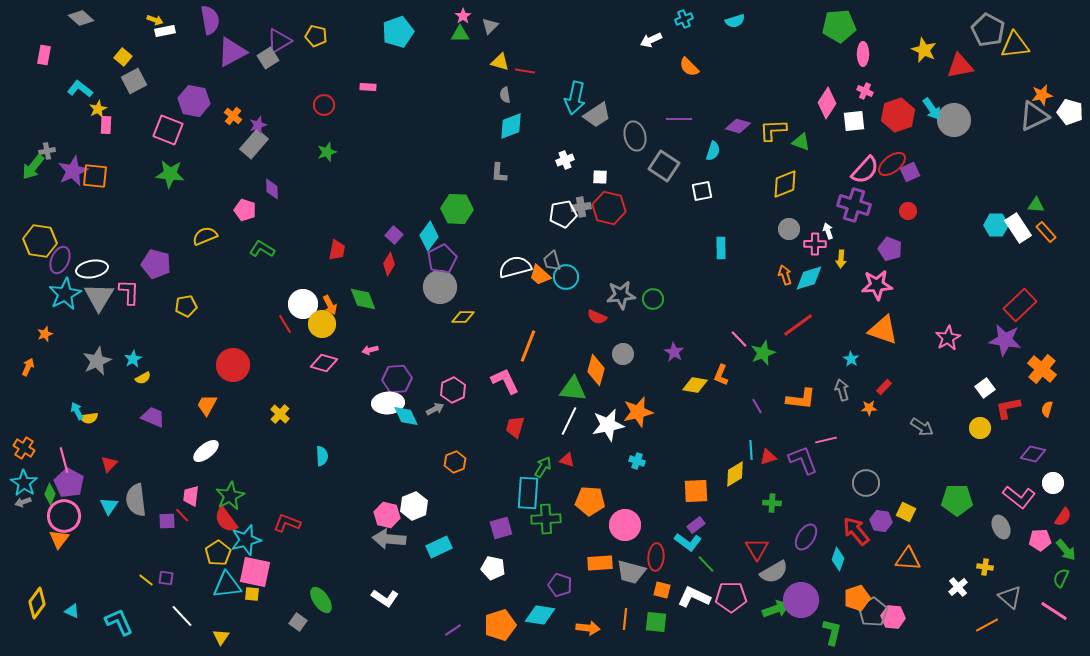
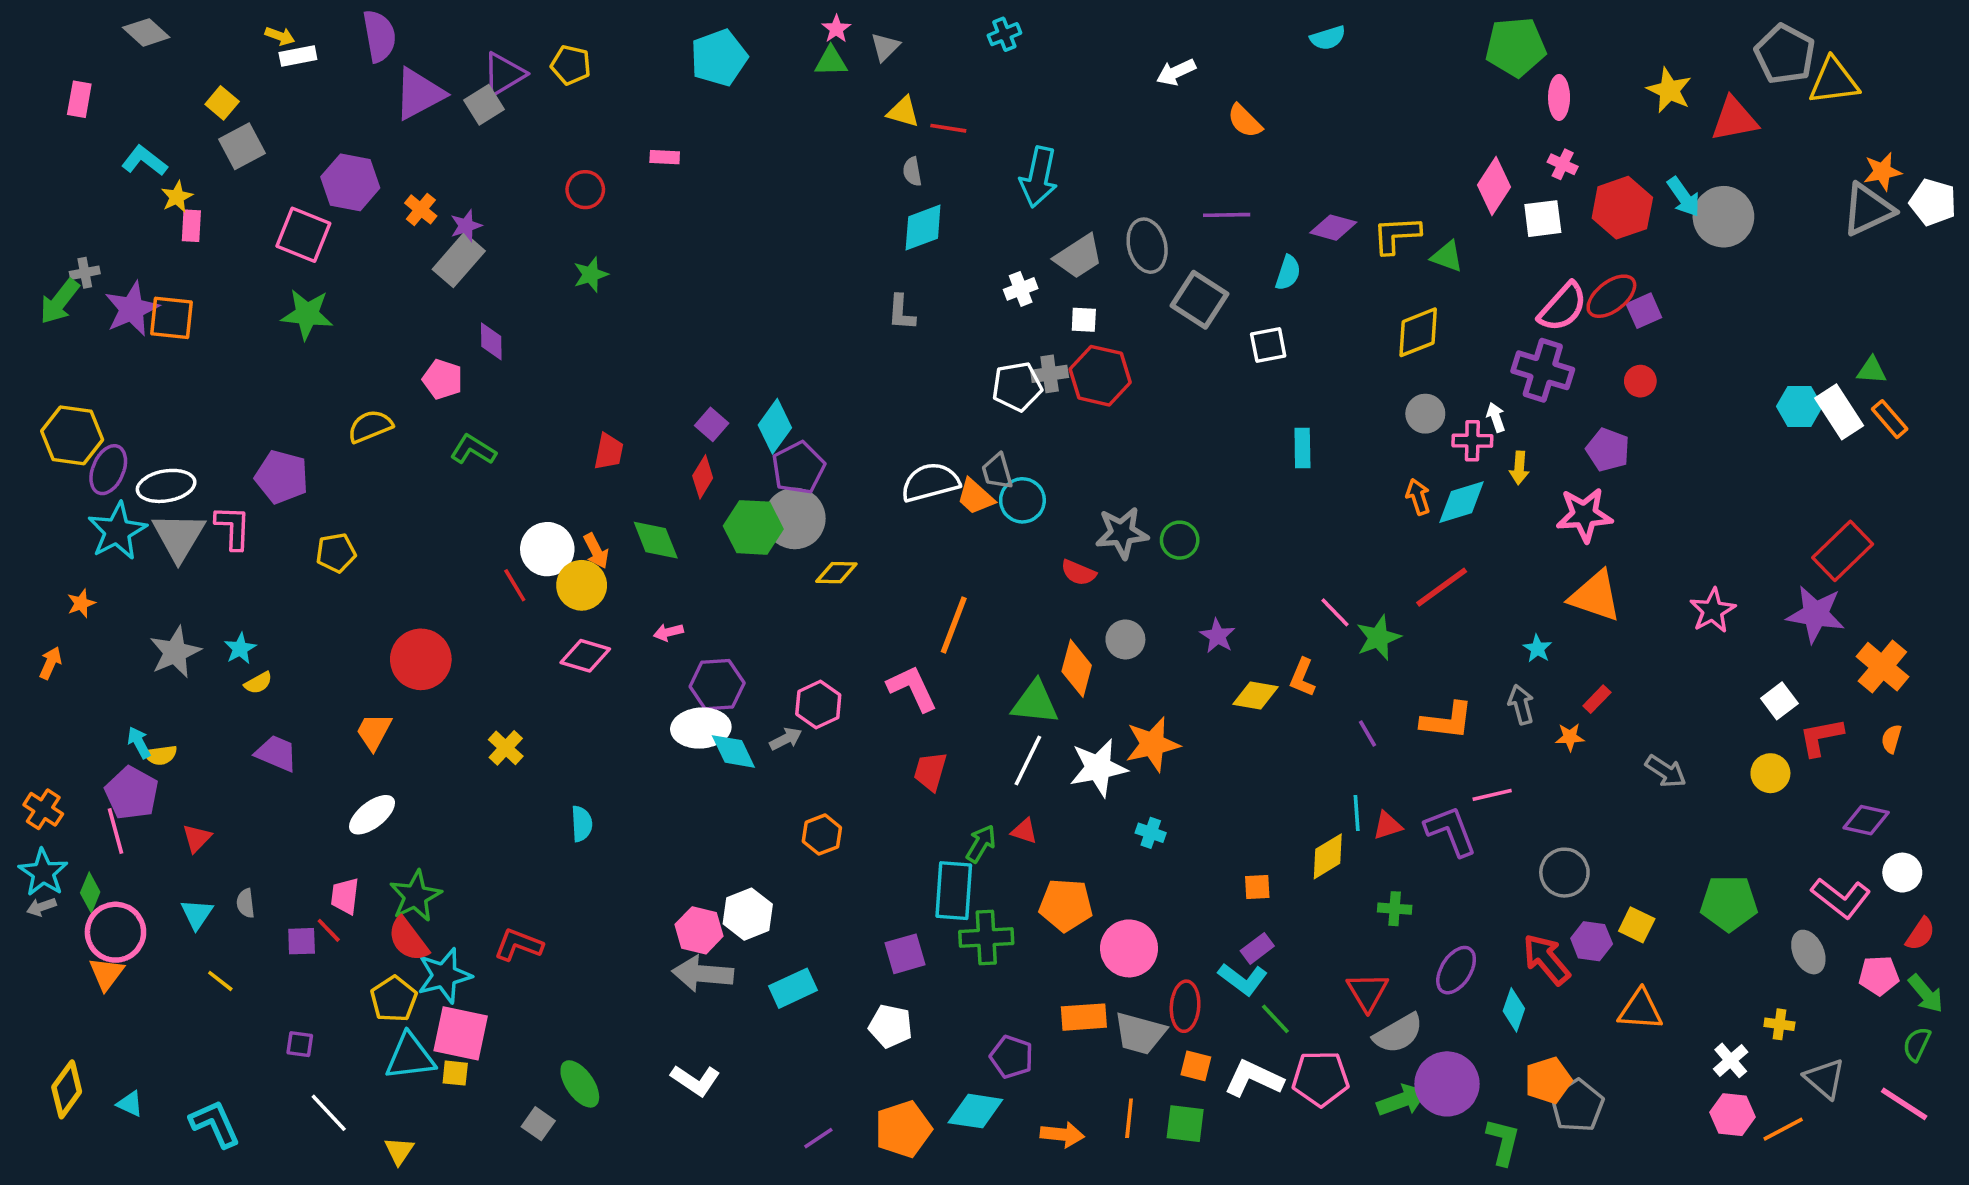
cyan cross: (684, 19) -> (1004, 34), moved
gray trapezoid: (597, 115) -> (1078, 256), moved
green hexagon: (457, 209) -> (753, 527), moved
purple pentagon: (69, 483) -> (132, 793), moved
orange square: (696, 491) -> (1257, 887), size x0.6
gray semicircle: (136, 500) -> (246, 903), size x0.5
yellow line: (146, 580) -> (220, 981), moved
pink hexagon: (893, 617) -> (1732, 1115), moved

